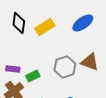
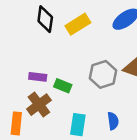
green rectangle: (33, 76) -> (63, 86), turned 48

